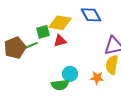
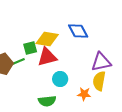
red triangle: (60, 41) -> (47, 57), size x1.5
cyan circle: (70, 74) -> (60, 79), moved

